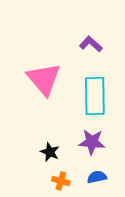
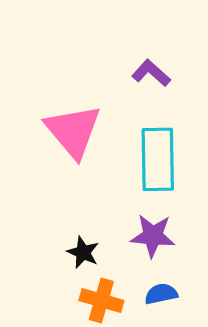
orange cross: (61, 181) -> (101, 300), size x1.4

